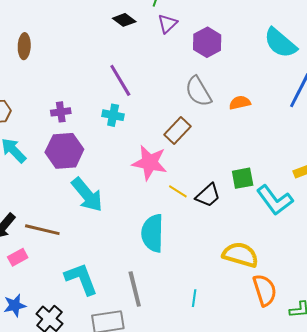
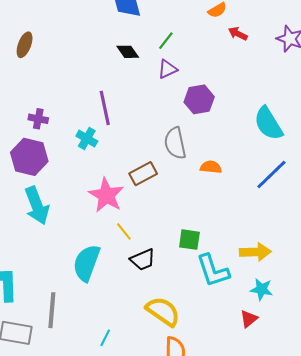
black trapezoid: (208, 195) -> (143, 260), moved

